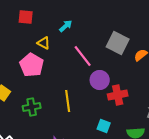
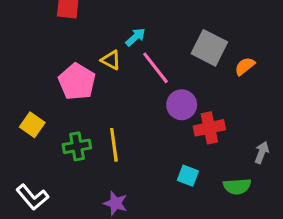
cyan arrow: (66, 26) -> (135, 37), moved
yellow triangle: (44, 43) -> (111, 60), moved
yellow line: (68, 101) -> (114, 145), moved

